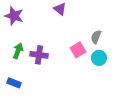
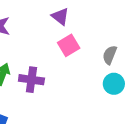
pink square: (78, 50) -> (69, 45), moved

